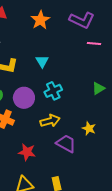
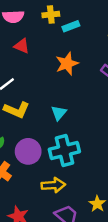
cyan cross: (53, 91) -> (64, 151), size x1.4

